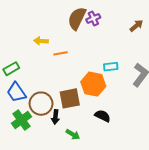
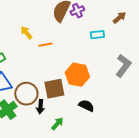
yellow arrow: (41, 41) -> (26, 33), turned 48
cyan rectangle: (111, 67) -> (97, 35), moved
green arrow: (73, 134) -> (57, 124), turned -80

